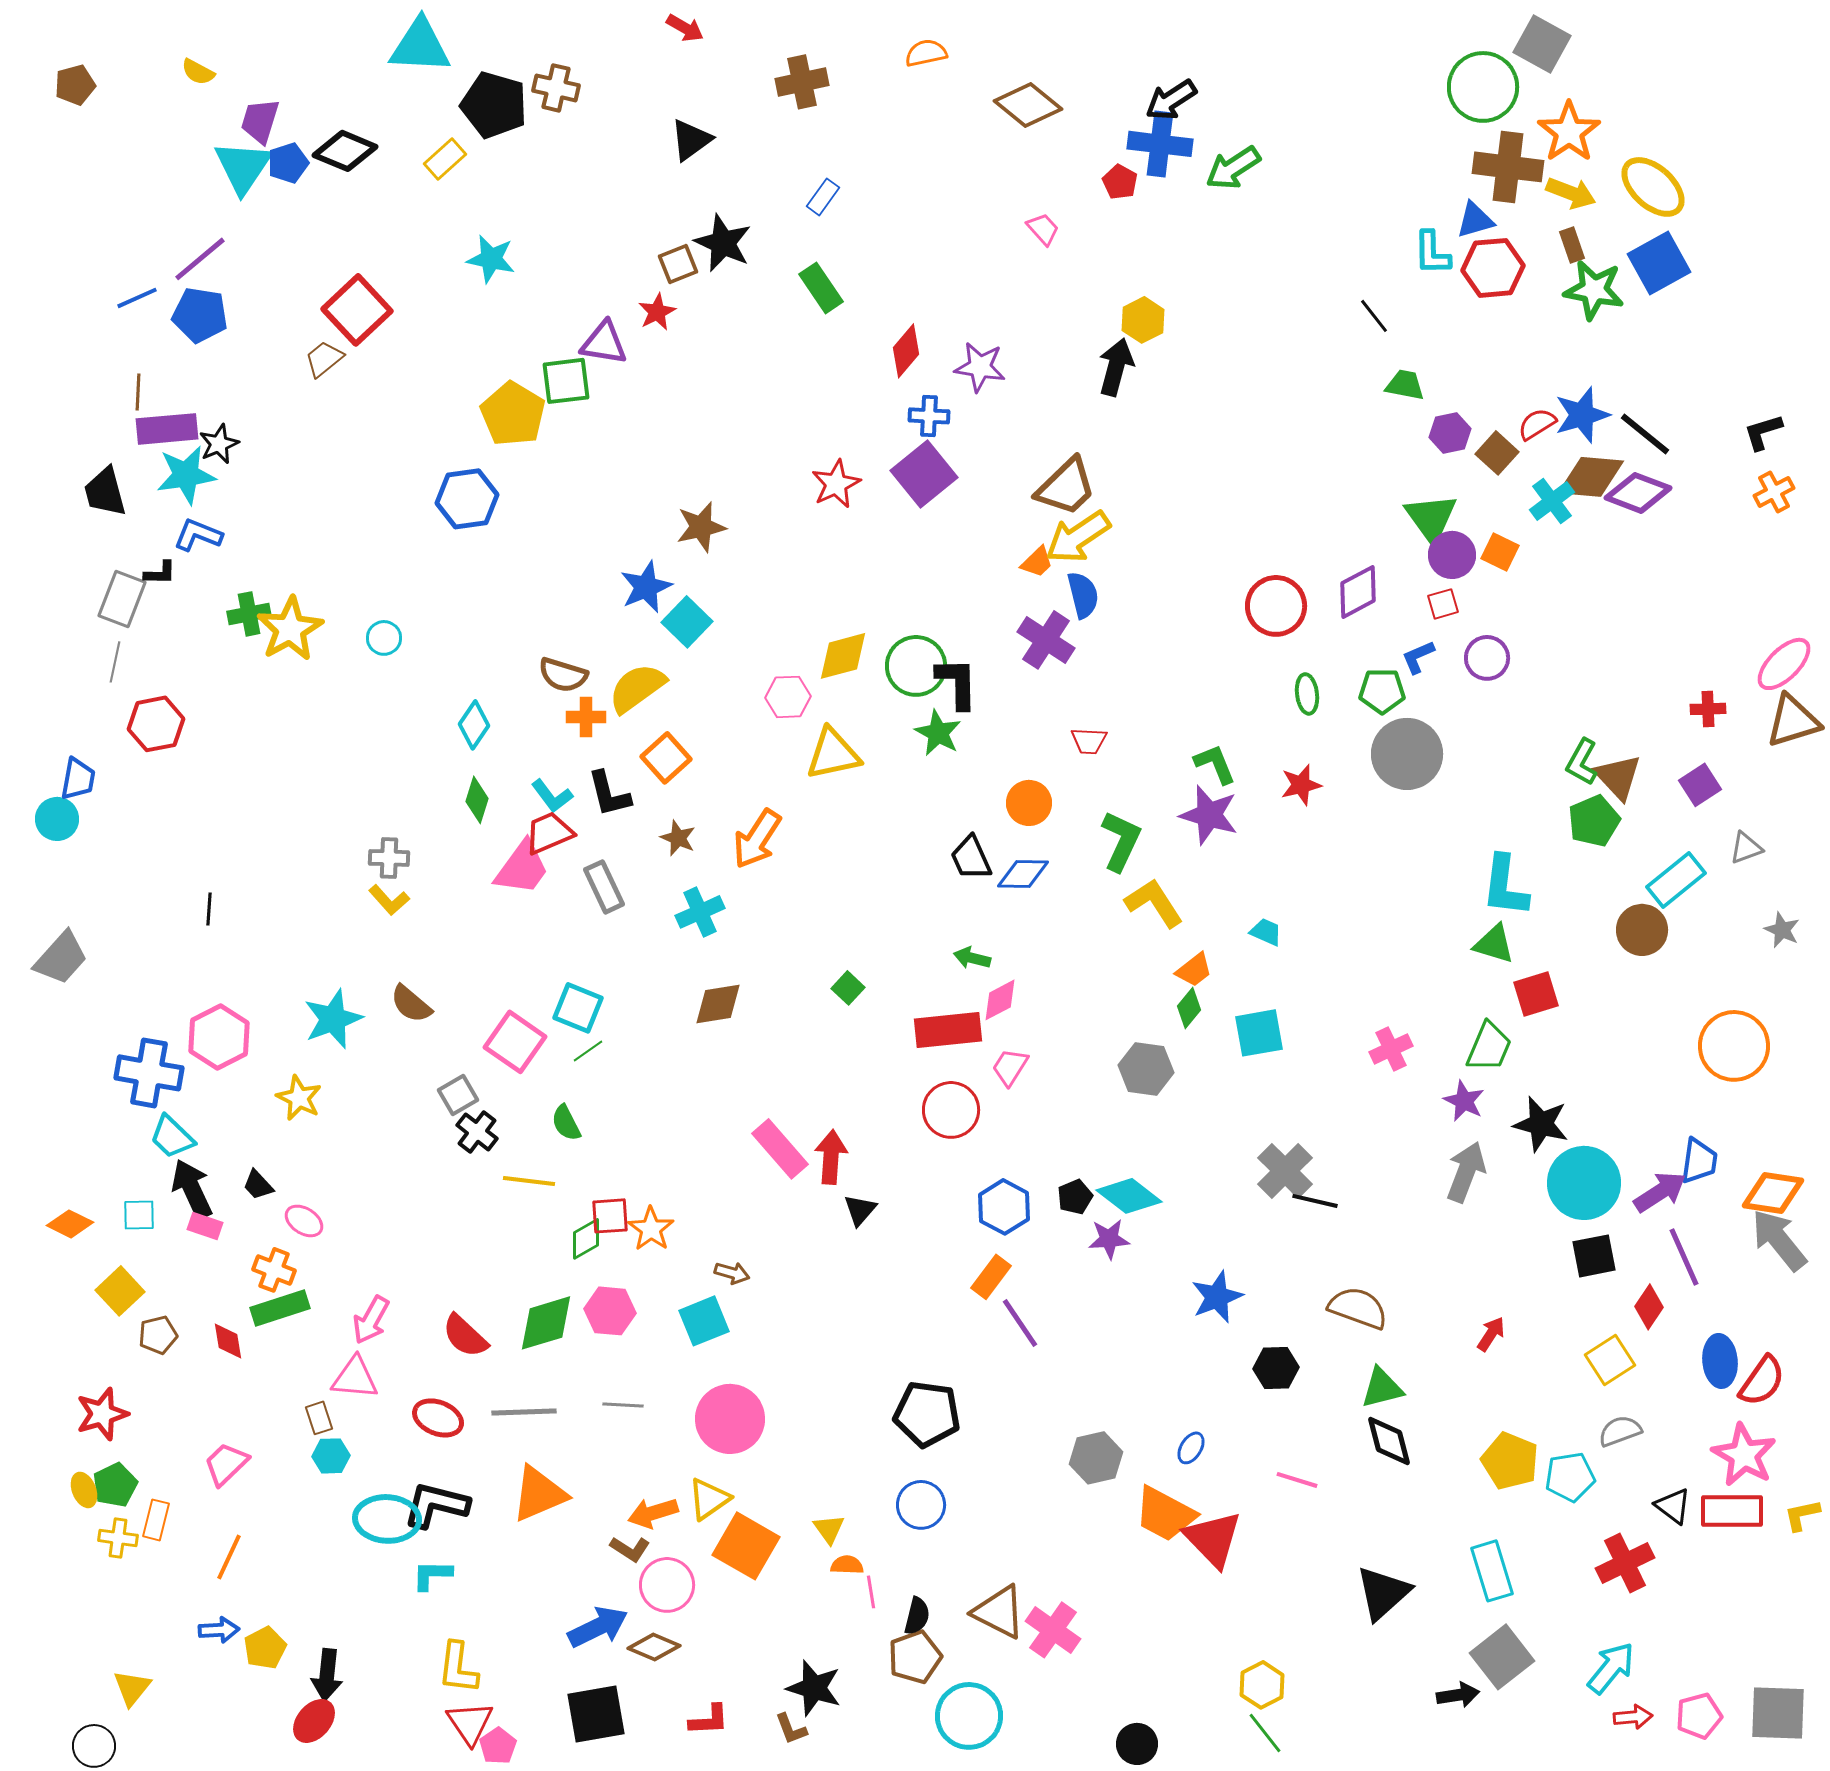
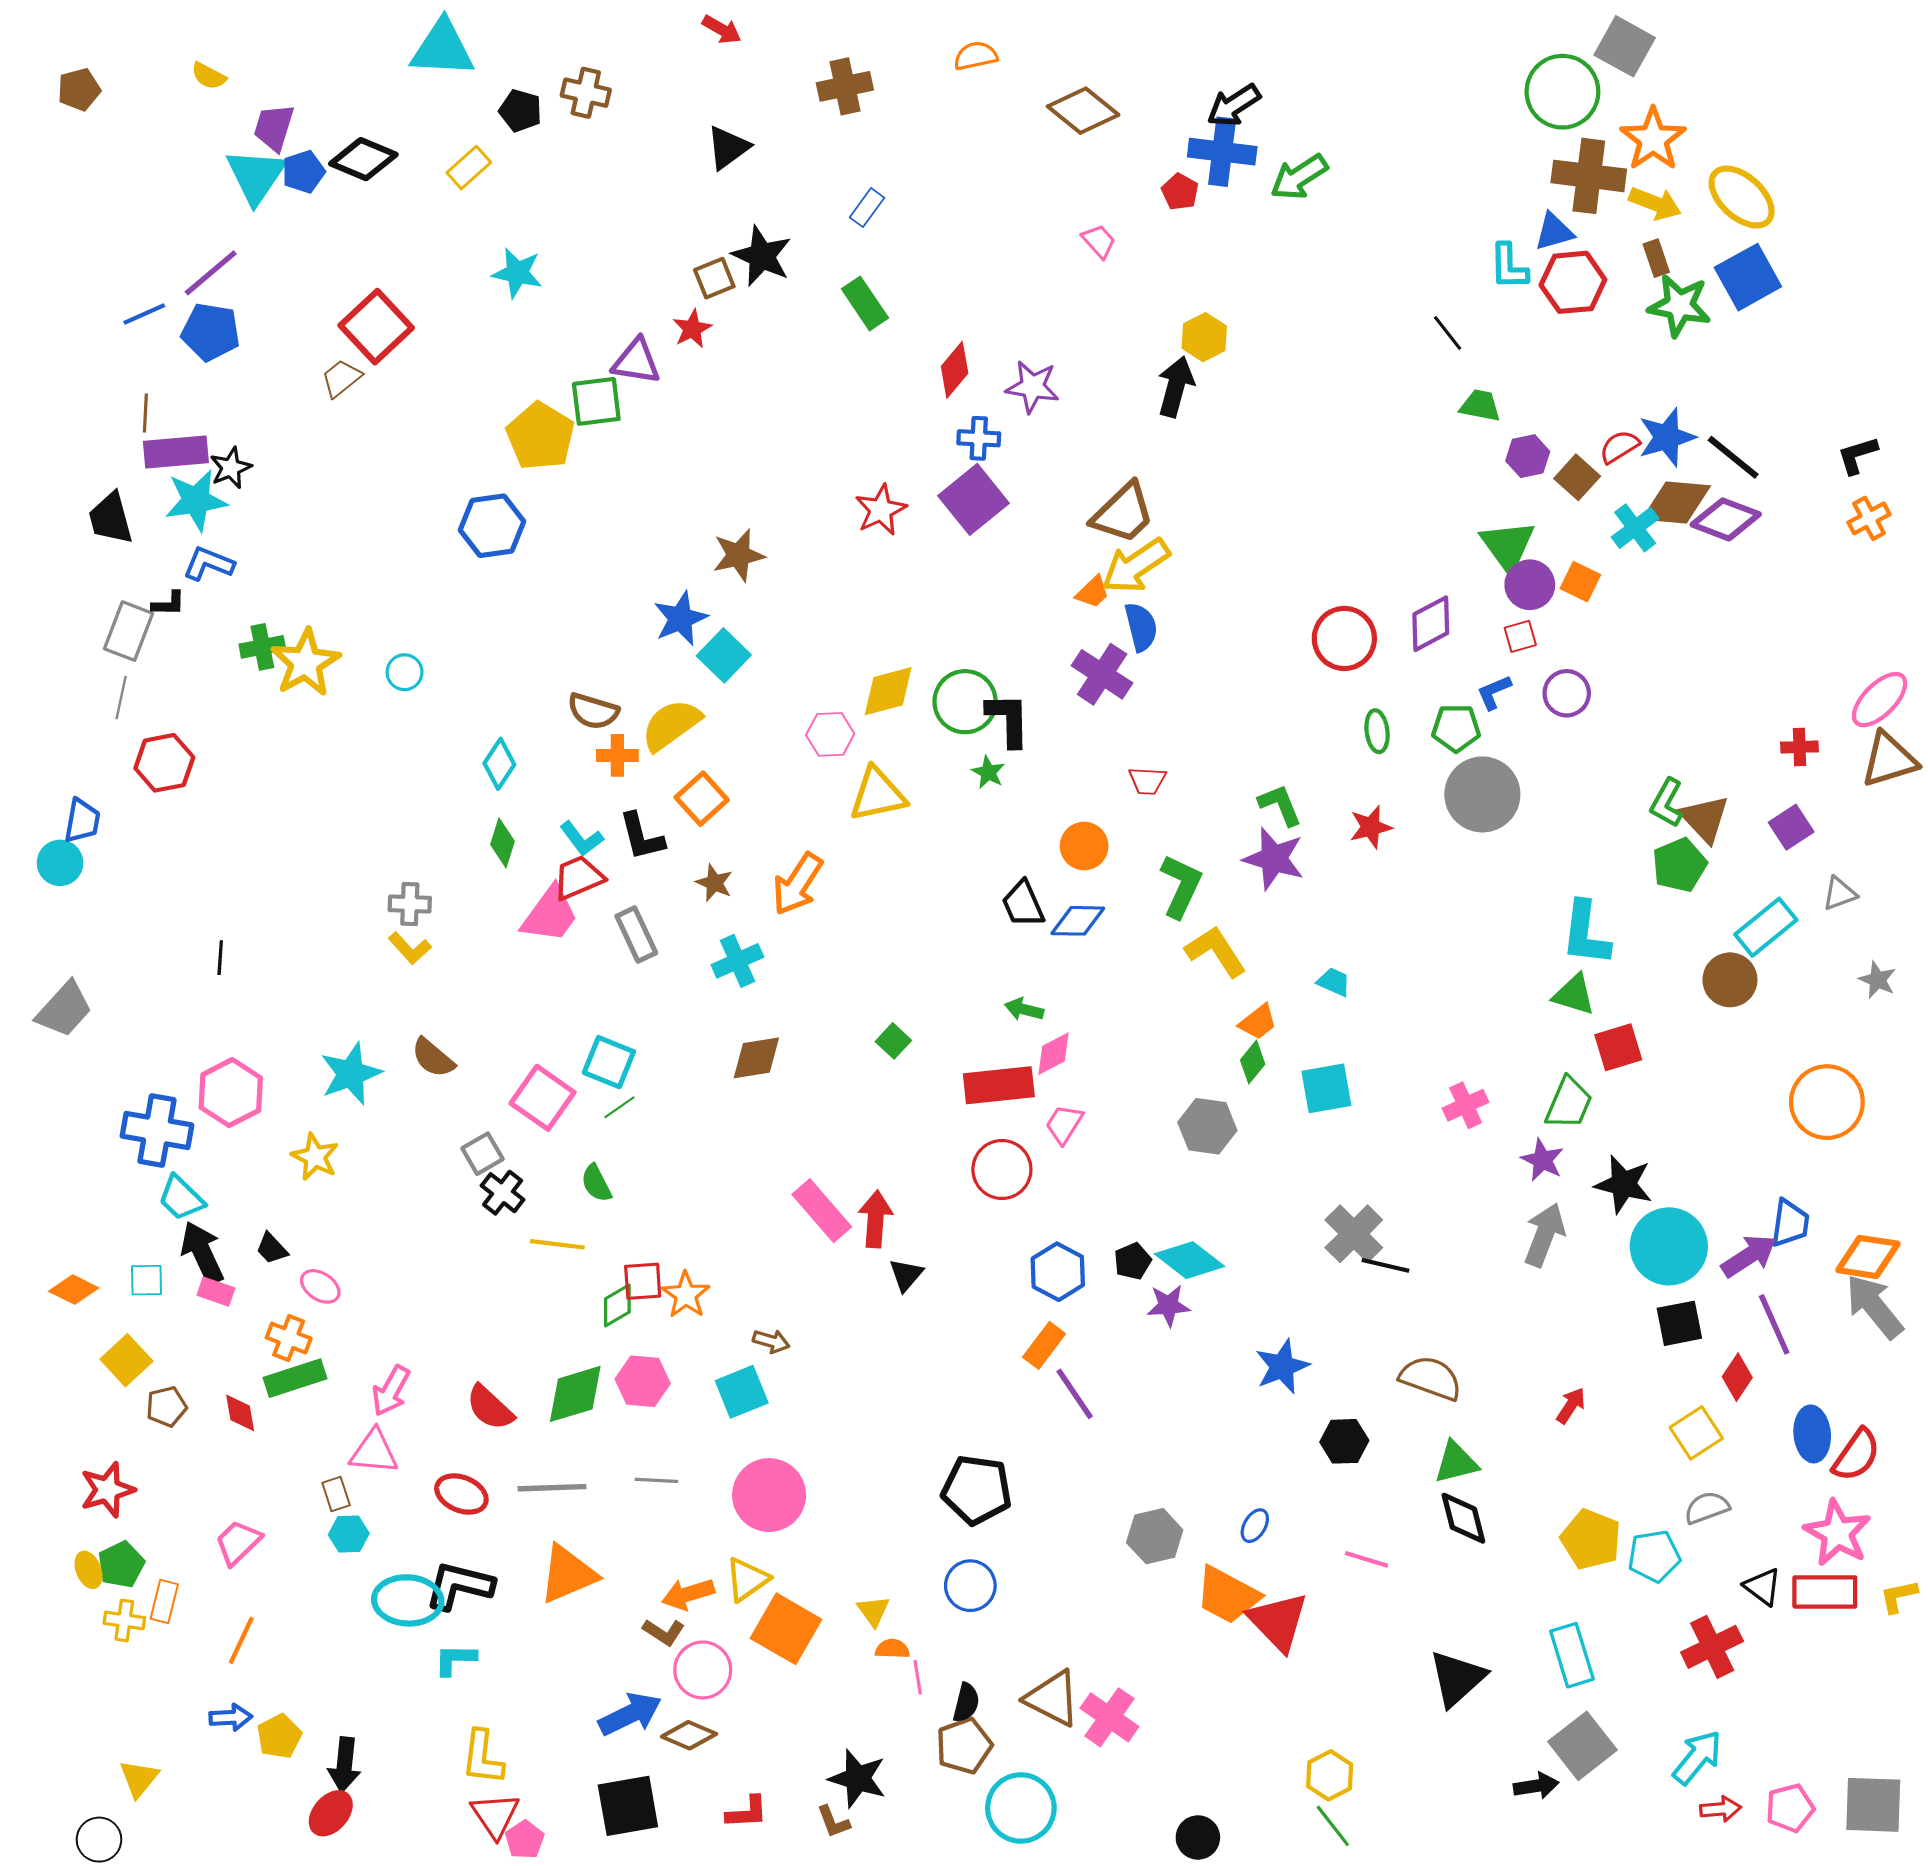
black pentagon: (494, 105) -> (520, 111), size x0.6
green star: (938, 733) -> (988, 772), size x0.7

